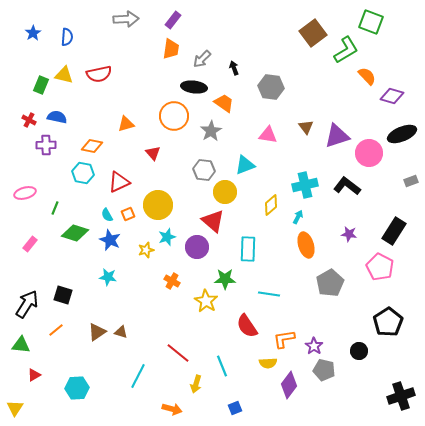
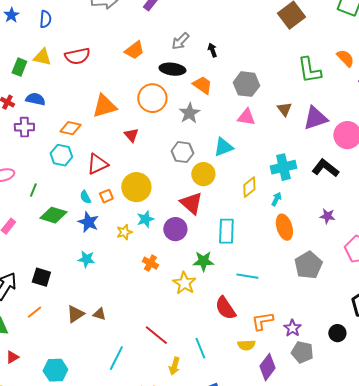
orange trapezoid: (171, 49) -> (134, 50), moved, turned 45
green L-shape: (346, 50) -> (309, 70), moved, turned 112
gray hexagon: (271, 87) -> (246, 84), moved
orange triangle: (126, 124) -> (104, 106), size x1.5

